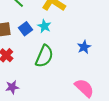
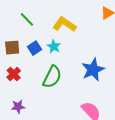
blue star: (84, 47) -> (93, 70), size x1.6

